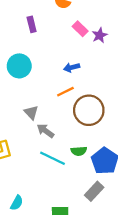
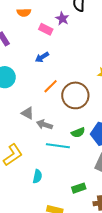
purple star: (100, 35) -> (62, 19), moved
blue arrow: (72, 67) -> (42, 57), moved
cyan semicircle: (17, 203) -> (37, 176), moved

